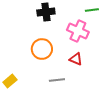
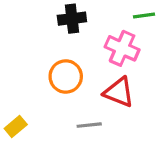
red triangle: (76, 59) -> (119, 92), size x1.5

